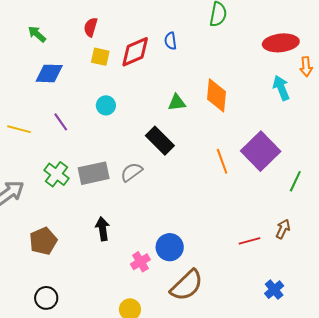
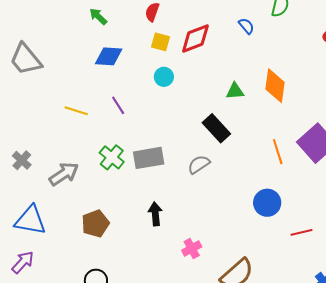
blue semicircle: (171, 41) -> (246, 26), moved, turned 144
cyan circle: (106, 105) -> (164, 77), moved
gray semicircle: (132, 172) -> (199, 164), moved
blue circle: (170, 247) -> (267, 203), moved

